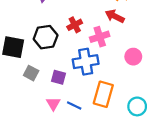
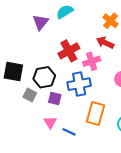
red cross: (75, 25) -> (69, 51), size x1.5
black hexagon: (46, 37) -> (44, 77), moved
blue line: (74, 105) -> (69, 132), moved

